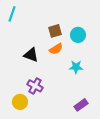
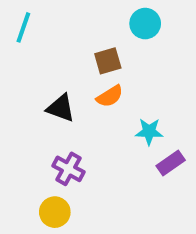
cyan circle: (78, 35) -> (145, 24), moved
yellow circle: (20, 102) -> (55, 212), moved
purple rectangle: (81, 105) -> (171, 163), moved

